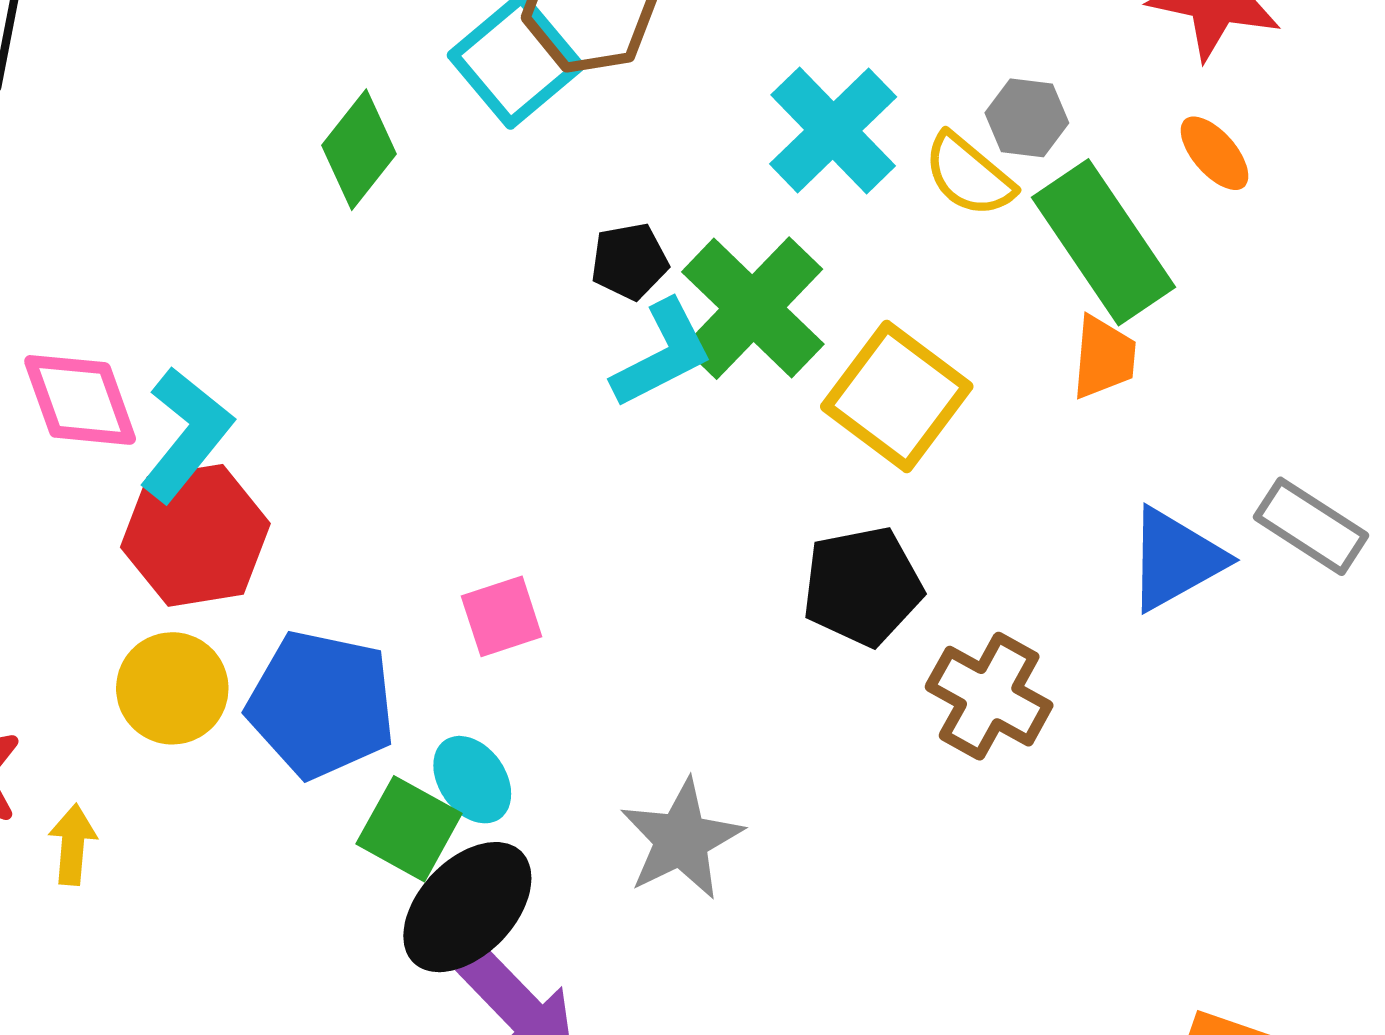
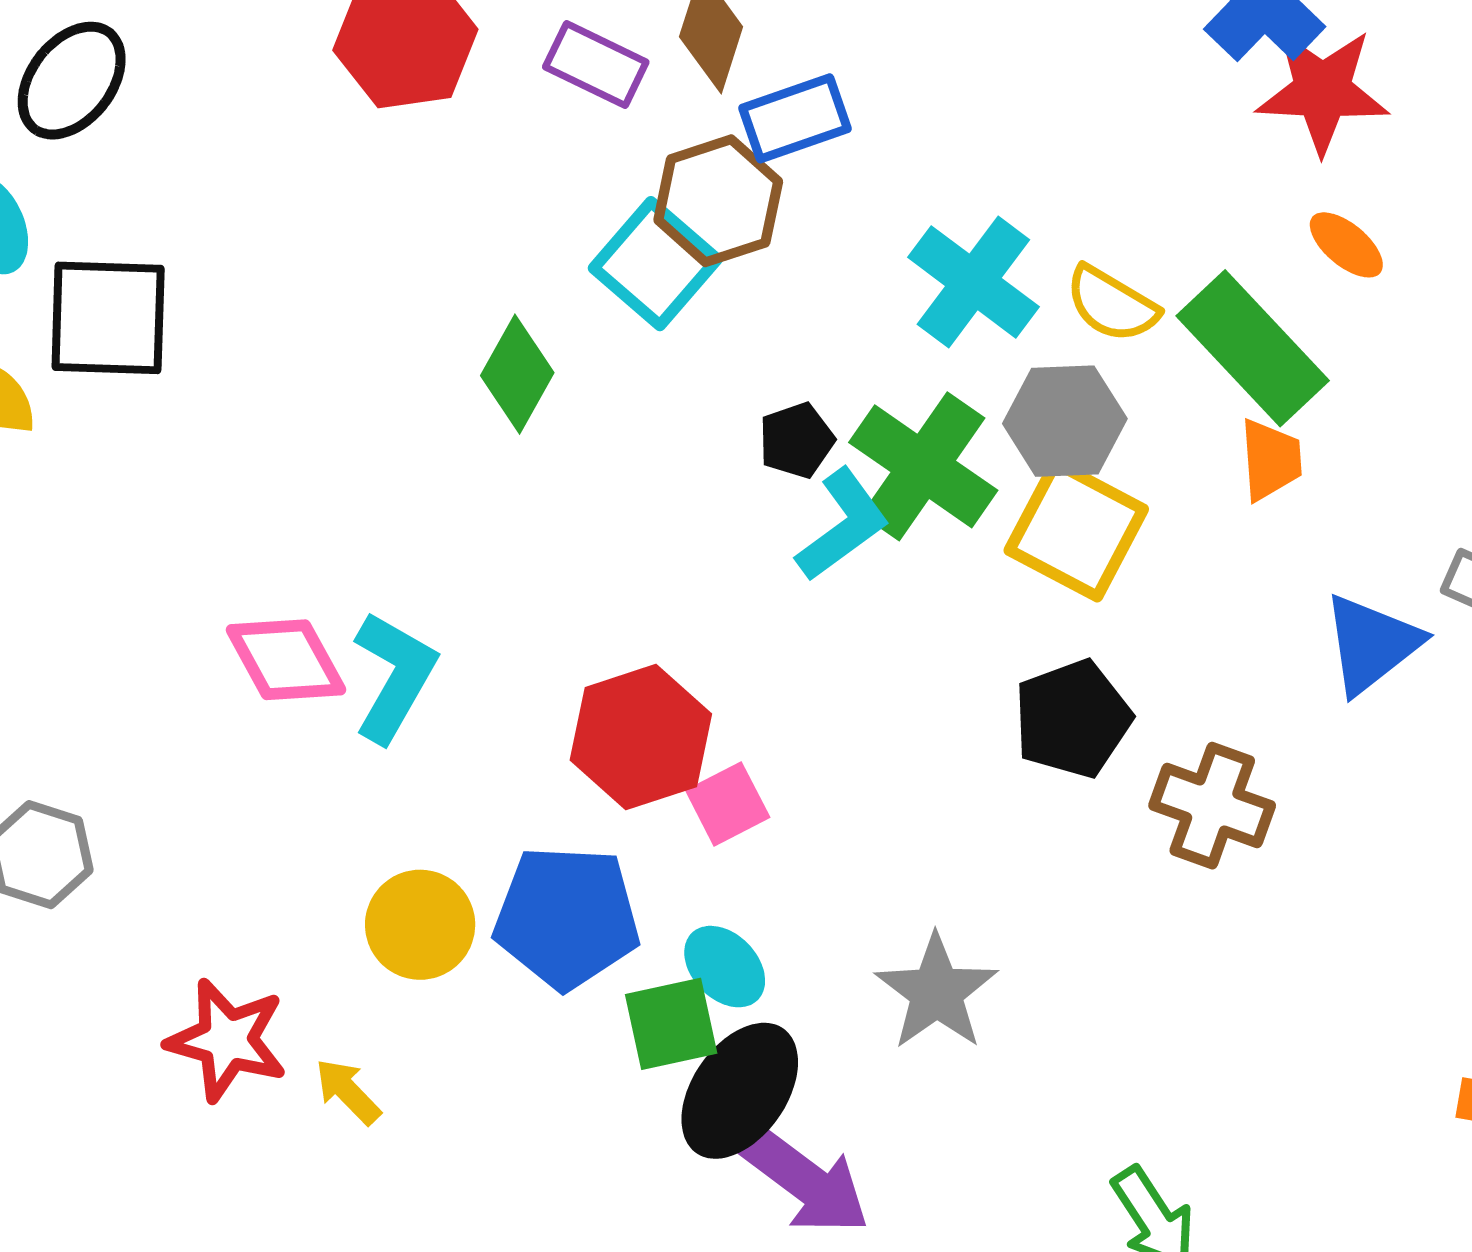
gray hexagon: (1027, 118) -> (1065, 421), moved, size x1.5
red hexagon: (195, 535) -> (641, 737), moved
green square: (409, 829) -> (671, 1024), turned -32
yellow arrow: (73, 845) -> (348, 1091), turned -40

